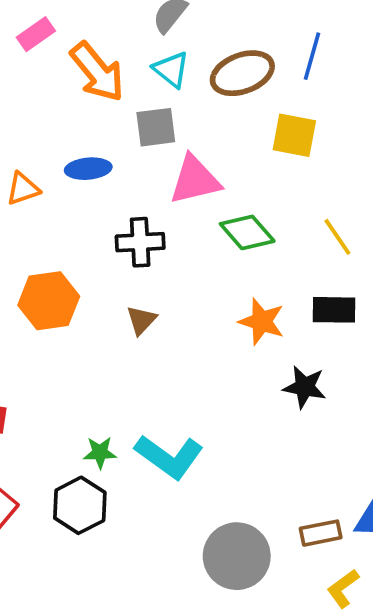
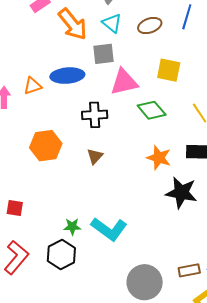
brown ellipse: (242, 73) -> (150, 25), size x0.7
yellow square: (294, 135) -> (169, 70), moved
blue ellipse: (88, 169) -> (67, 76), size x1.4
black star: (305, 387) -> (181, 193), size x1.4

